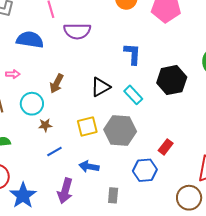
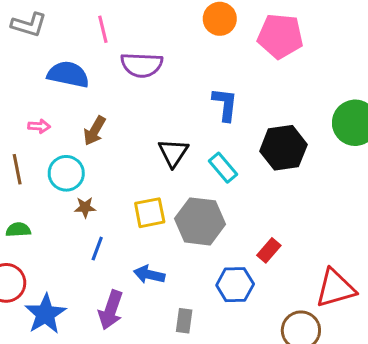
brown arrow: (57, 83) -> (94, 131), moved
black triangle: (100, 87) -> (173, 153), turned -30
blue line: (54, 151) -> (97, 249), turned -42

